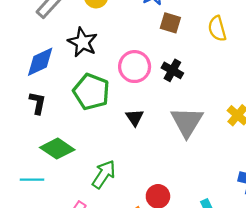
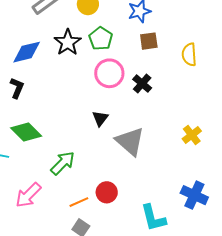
brown square: (170, 23) -> (149, 41), turned -36
green pentagon: (91, 92) -> (101, 38), moved, size x0.7
gray triangle: (187, 122) -> (130, 141), moved, turned -32

